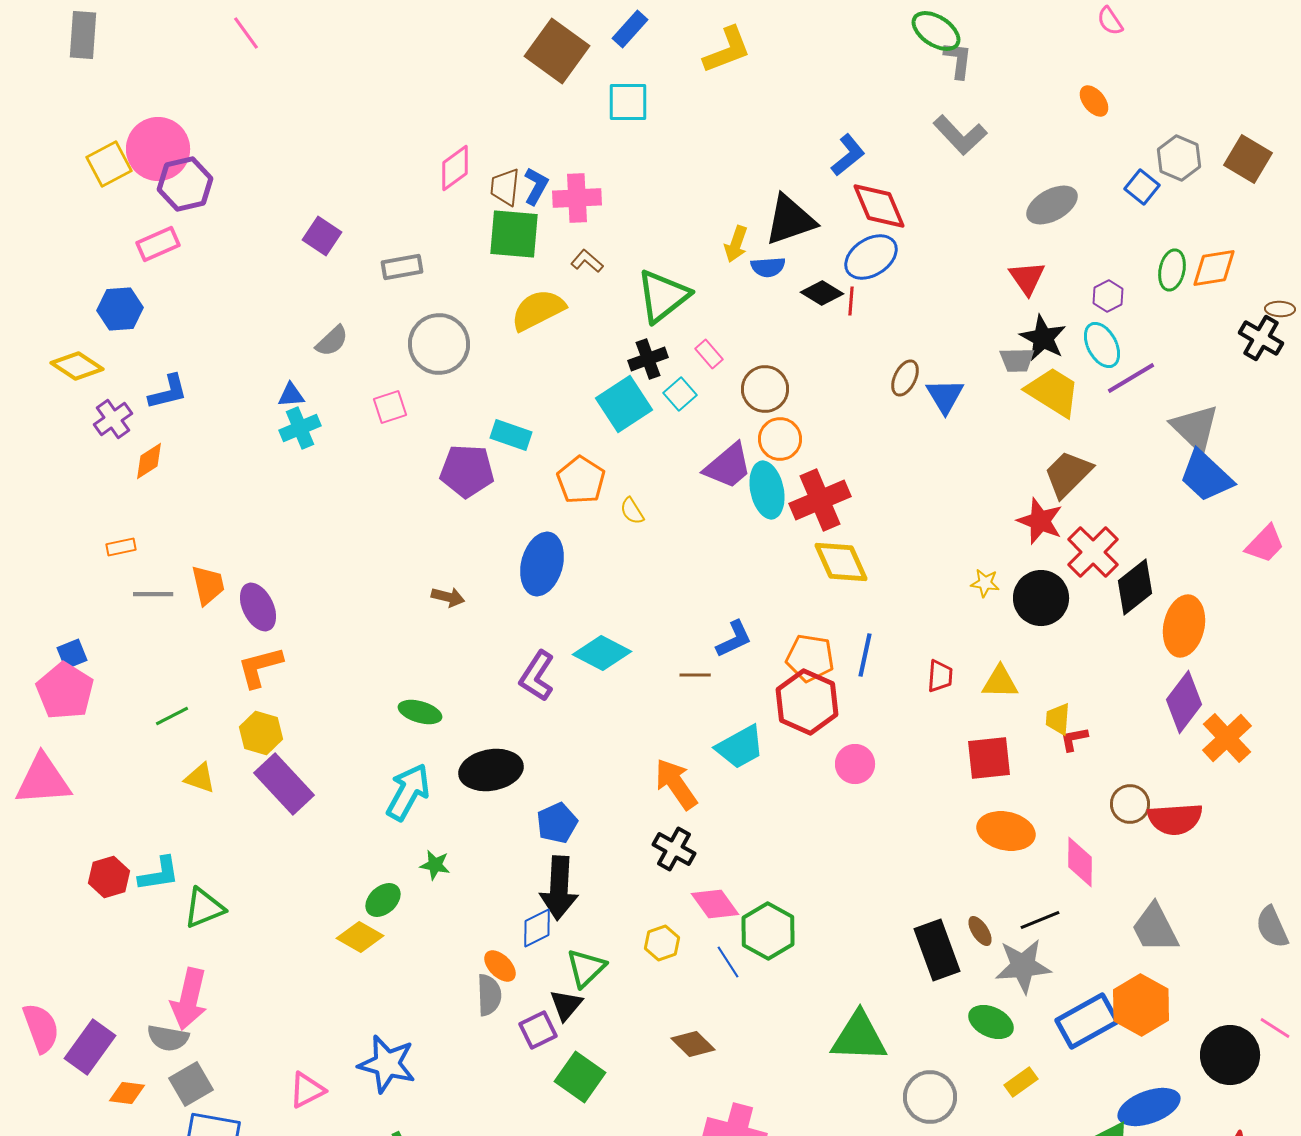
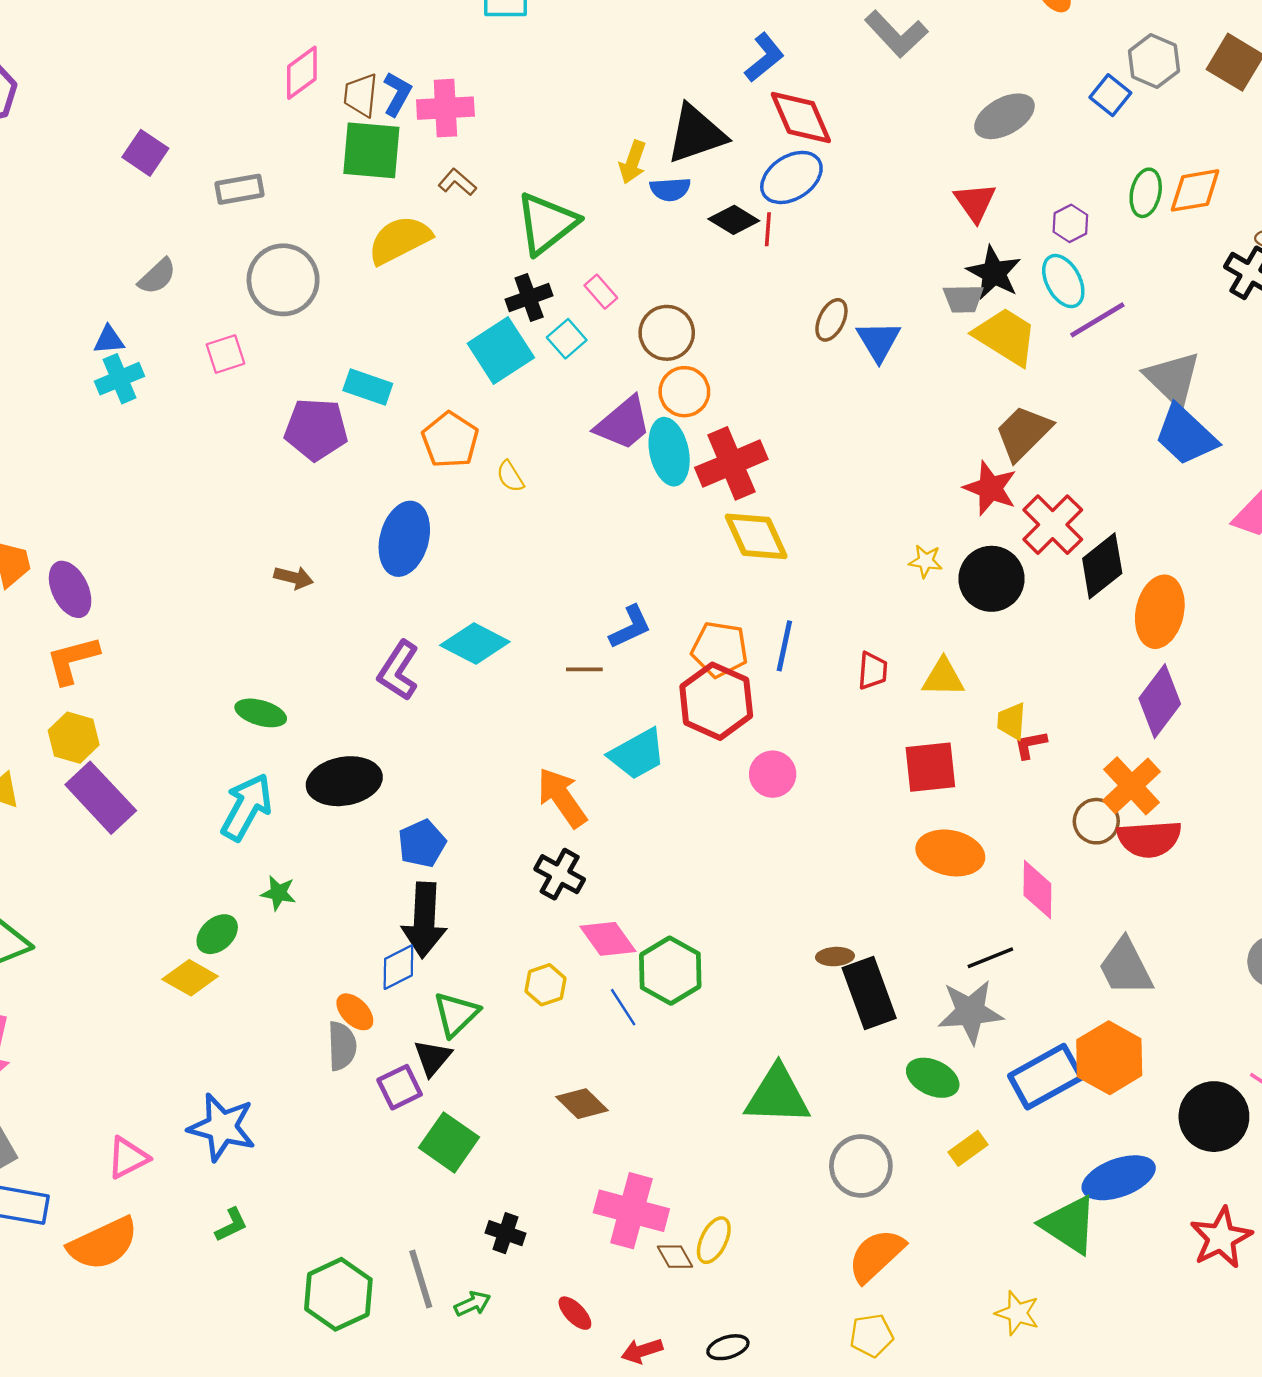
orange cross: (1227, 738) -> (1132, 786), moved
brown ellipse: (980, 931) -> (835, 957), moved, turned -60

